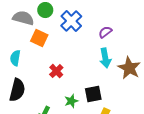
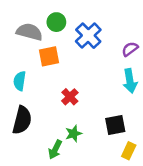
orange square: (39, 38) -> (49, 56), turned -36
green star: (71, 101) -> (74, 134), moved

